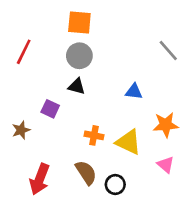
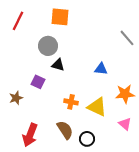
red line: (24, 52) -> (18, 21), moved
gray circle: (79, 56) -> (48, 46), moved

